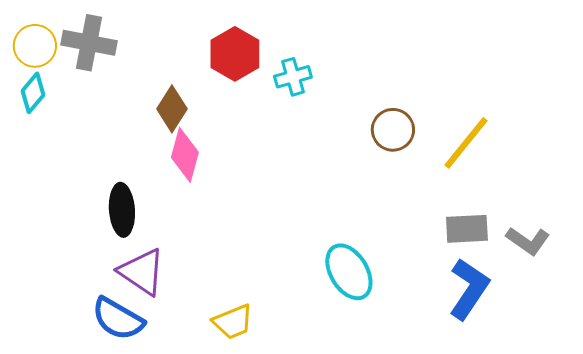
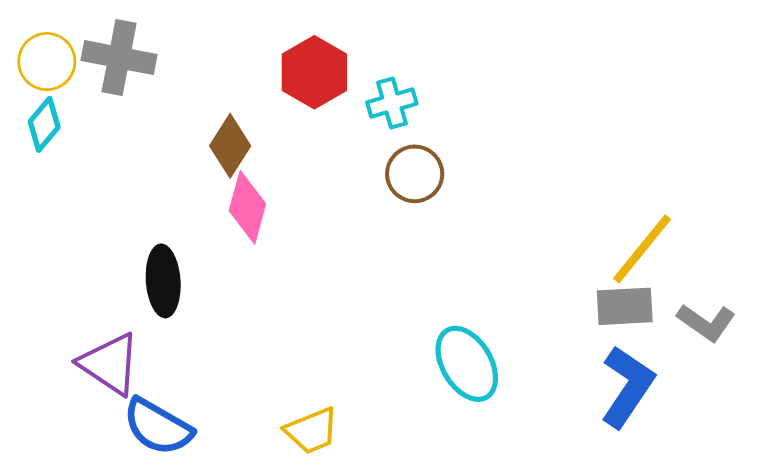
brown circle: (393, 130) -> (415, 174), moved
yellow line: (466, 143) -> (642, 249), moved
purple triangle: (142, 272) -> (110, 364), moved

